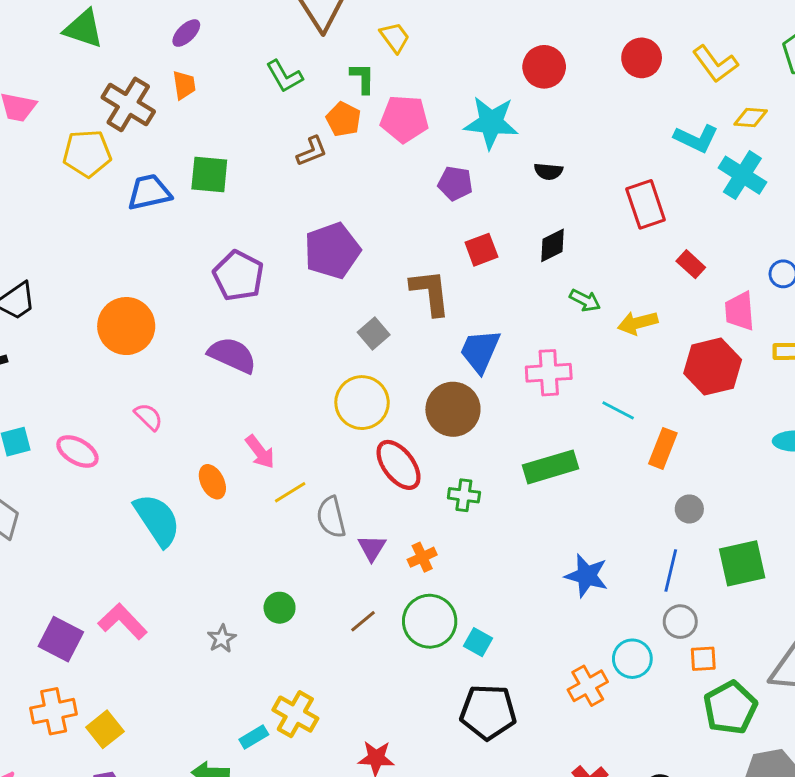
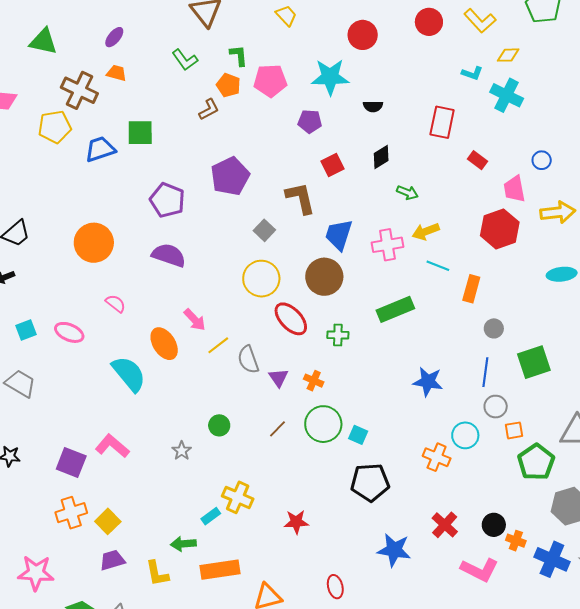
yellow trapezoid: (395, 37) -> (286, 16), moved
orange trapezoid: (184, 85) -> (116, 73), turned -60
cyan L-shape: (696, 138) -> (472, 73), size x0.7
red rectangle: (646, 204) -> (442, 122), turned 36
yellow arrow: (638, 323) -> (426, 231), moved
orange ellipse: (212, 482) -> (164, 344), size x1.4
orange cross: (422, 557) -> (314, 381), turned -36
orange cross: (588, 686) -> (437, 457), turned -32

